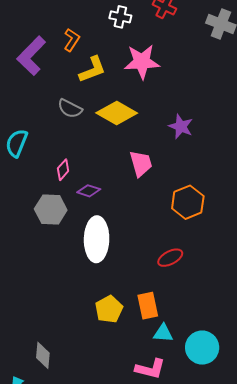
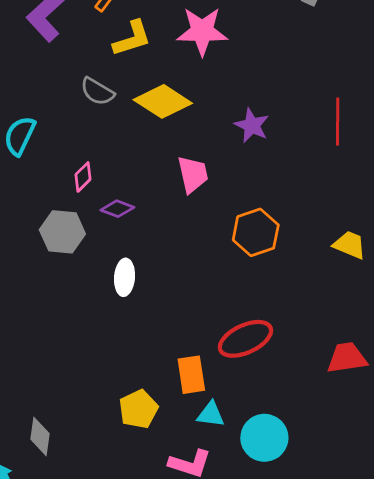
white ellipse: (97, 239) -> (125, 277), size x0.6
red ellipse: (170, 258) -> (245, 339), moved, size x1.5
yellow pentagon: (109, 309) -> (138, 409), moved

